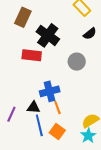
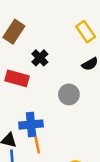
black cross: (48, 35) -> (40, 58), size x0.6

